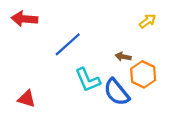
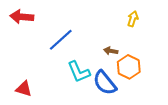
yellow arrow: (148, 21) -> (133, 19), turned -35

